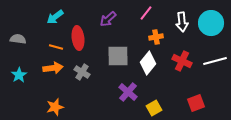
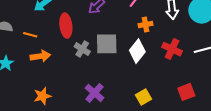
orange line: (56, 47) -> (30, 35), moved
gray cross: (82, 72) -> (82, 49), moved
purple cross: (128, 92) -> (94, 93), moved

